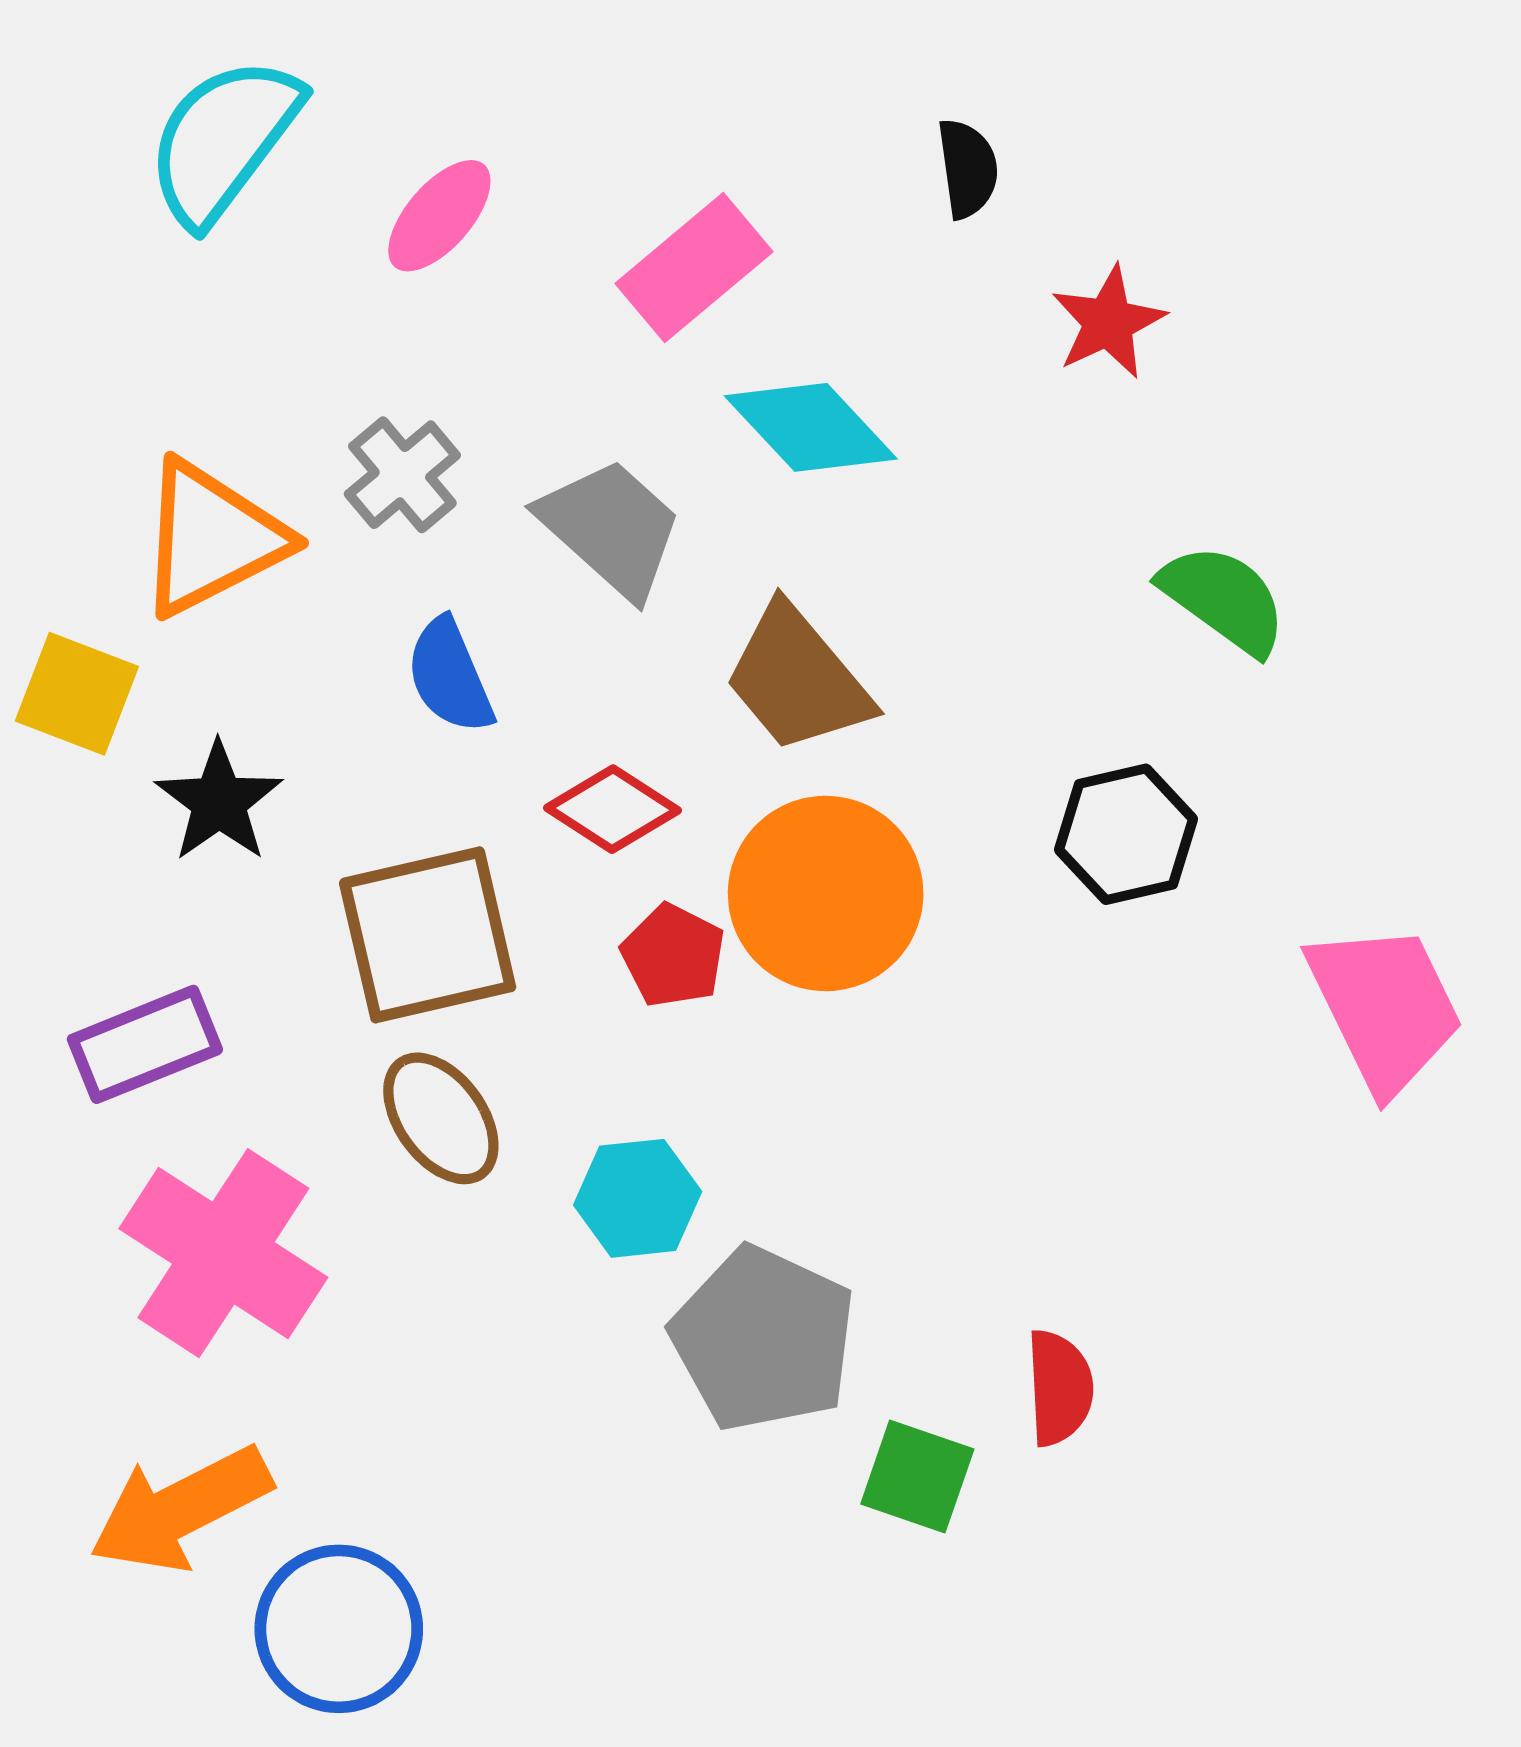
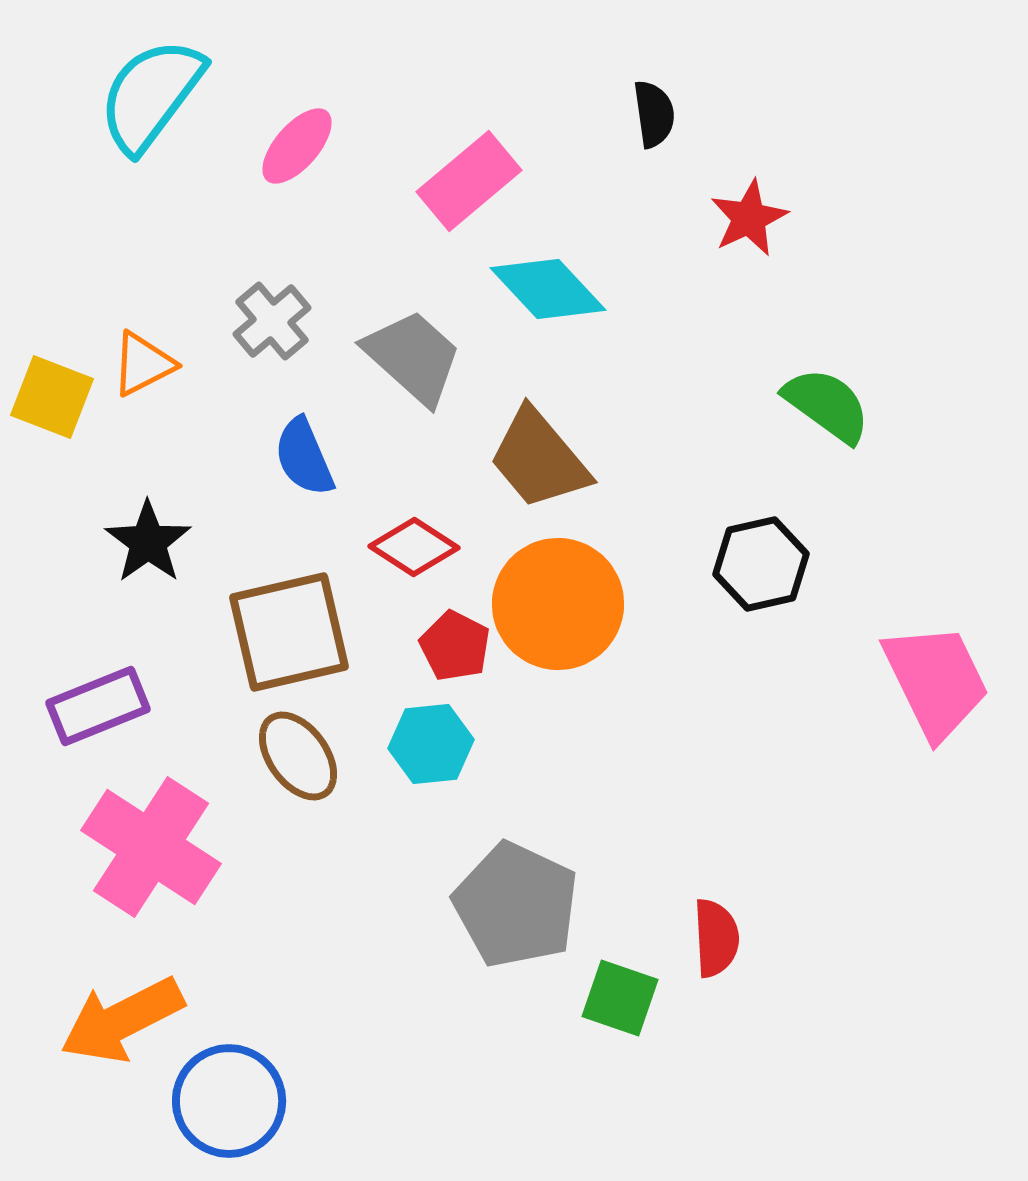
orange triangle: (212, 538) -> (143, 364), size x0.6
yellow square: (77, 694) -> (52, 397), moved
cyan hexagon: (638, 1198) -> (431, 744), moved

